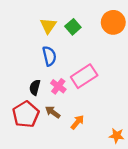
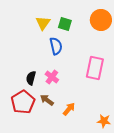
green square: (73, 27) -> (65, 24), turned -32
blue semicircle: (49, 56) -> (56, 46), moved
pink rectangle: (84, 76) -> (95, 68), moved, turned -45

